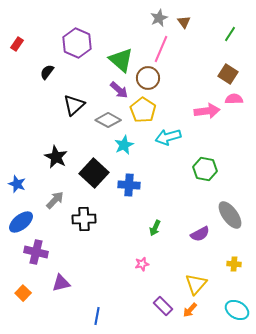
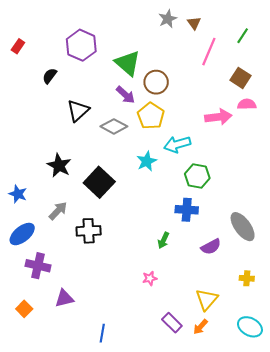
pink line: (161, 49) -> (209, 52), moved
cyan star: (124, 145) -> (147, 161), moved
green hexagon: (205, 169) -> (197, 176), moved
blue cross: (129, 185) -> (187, 210), moved

